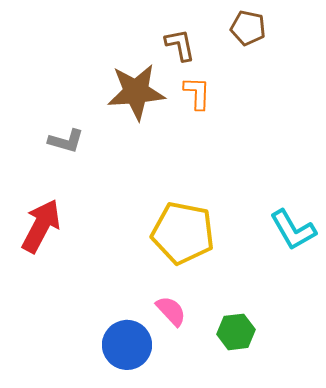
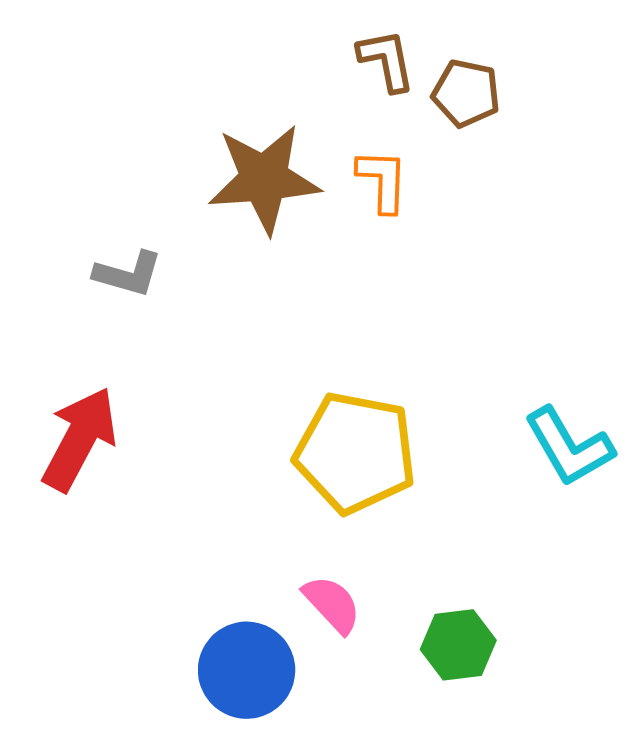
brown pentagon: (248, 28) -> (466, 93), moved
brown L-shape: (180, 45) -> (386, 60), moved

